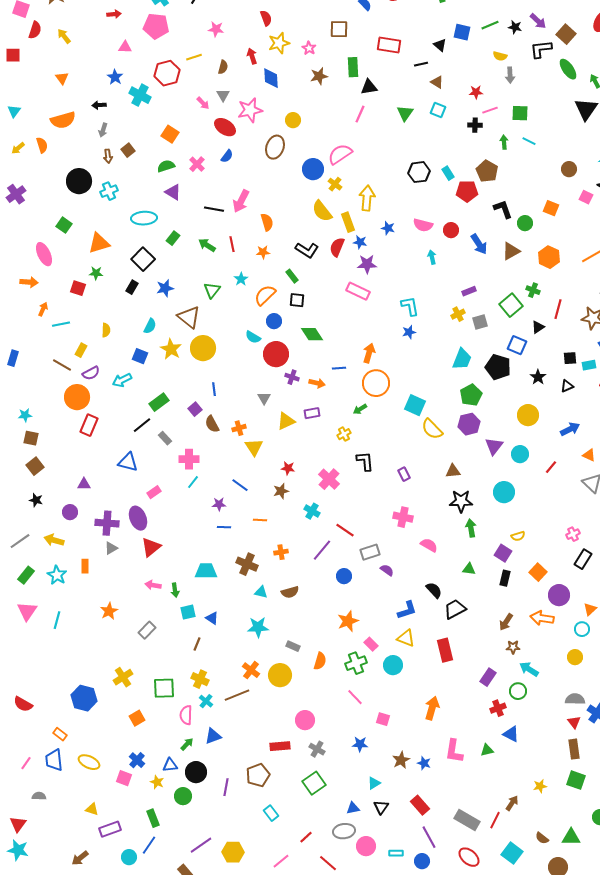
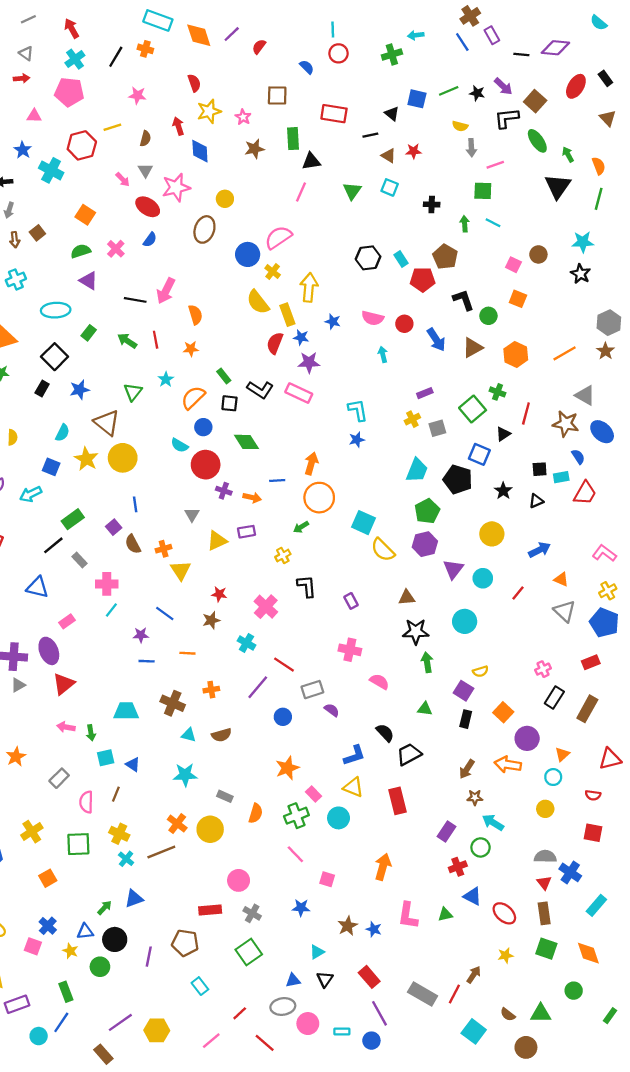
red star: (476, 92) -> (413, 151), moved
pink line: (490, 110) -> (495, 165), moved
pink square: (586, 197) -> (513, 265), moved
black L-shape: (307, 250) -> (260, 390), moved
pink semicircle: (186, 715) -> (86, 802), moved
brown pentagon: (258, 775) -> (185, 943), turned 30
red ellipse: (469, 857) -> (504, 913), moved

